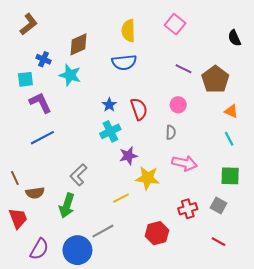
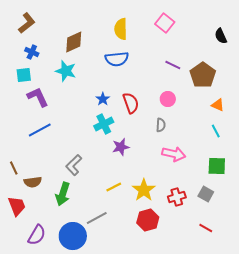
blue cross: (43, 59) -> (32, 52), moved
yellow star: (147, 178) -> (144, 190), moved, turned 30

